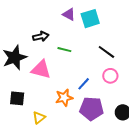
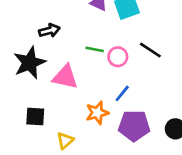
black arrow: (41, 36) -> (49, 31), moved
pink circle: (110, 76) -> (118, 57), moved

